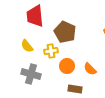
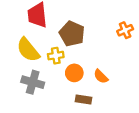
yellow semicircle: (27, 46) -> (28, 50), size x1.6

